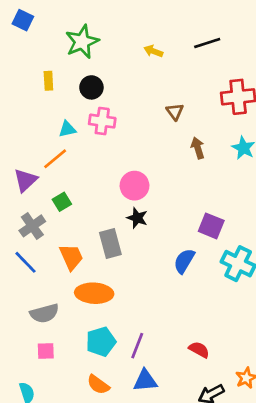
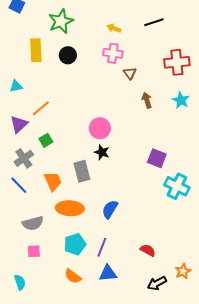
yellow rectangle: (48, 81) -> (36, 50), size x1.6
pink cross: (102, 121) -> (113, 53), moved
cyan triangle: (67, 129) -> (16, 86), moved
blue semicircle: (184, 261) -> (110, 209), moved

